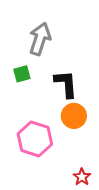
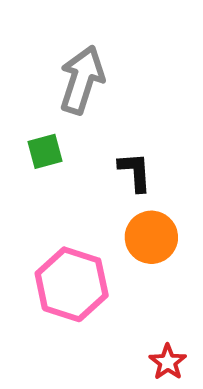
black L-shape: (66, 84) -> (135, 172), size x0.7

